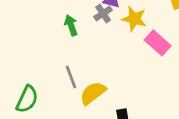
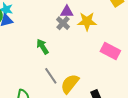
green arrow: (71, 25) -> (42, 47), moved
pink rectangle: (158, 43) -> (110, 51), moved

